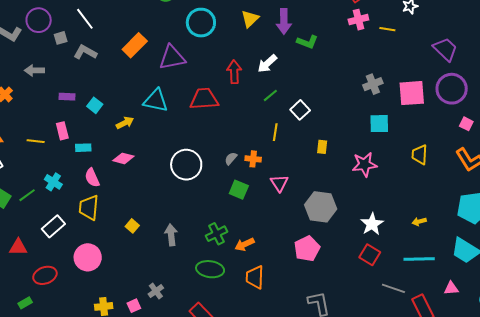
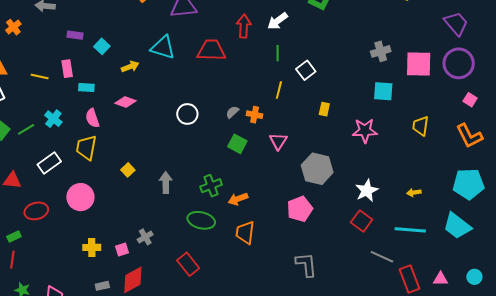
green line: (270, 95) -> (278, 53), turned -56
white circle: (186, 165) -> (187, 114), size x0.7
pink triangle: (451, 288) -> (441, 279), moved

